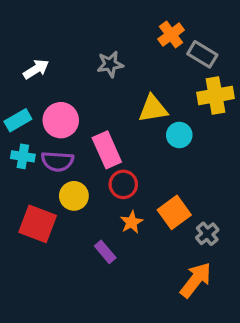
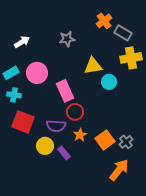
purple semicircle: (57, 161) -> (56, 126), moved
yellow circle: (74, 196) -> (45, 146), moved
orange square: (174, 212) -> (105, 140), moved
red square: (38, 224) -> (23, 122), moved

